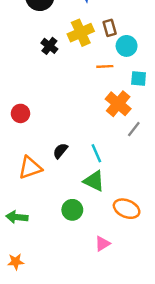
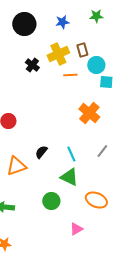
orange line: (105, 66) -> (70, 75), moved
cyan square: (139, 78) -> (106, 82), moved
gray line: (134, 129) -> (102, 151), moved

